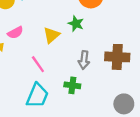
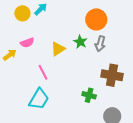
gray arrow: (84, 60) -> (100, 44), moved
green cross: (72, 85) -> (89, 95), moved

